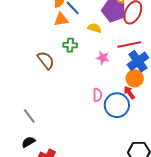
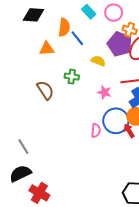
orange triangle: (61, 19) -> (47, 49), moved
blue circle: (117, 105) -> (116, 121), moved
black semicircle: (28, 142) -> (20, 173), size x1.5

